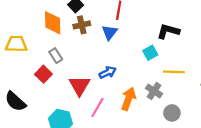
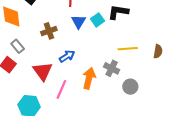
brown cross: (82, 25) -> (49, 31), moved
blue triangle: (109, 32) -> (79, 22), moved
cyan square: (150, 53) -> (98, 20), moved

